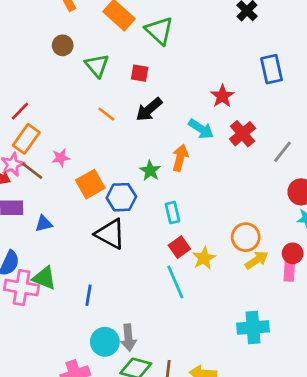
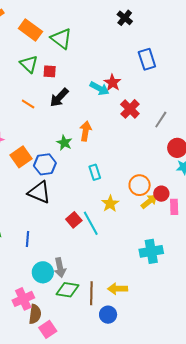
green triangle: (97, 66) -> (29, 64), moved
cyan arrow: (201, 129) -> (99, 88), moved
cyan rectangle: (172, 213) -> (95, 172), moved
red square: (179, 247) -> (74, 220), moved
red circle: (293, 253) -> (161, 194), moved

